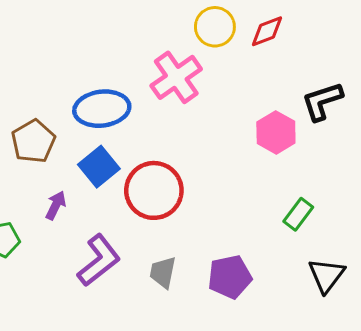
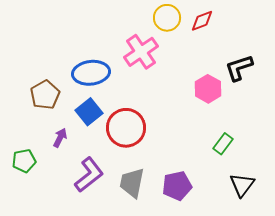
gray trapezoid: (163, 272) -> (132, 183), size x1.4

